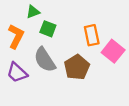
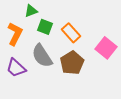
orange rectangle: (92, 35) -> (71, 33), moved, turned -30

